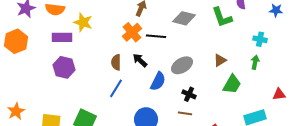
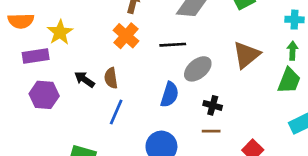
yellow star: (83, 22) -> (60, 32), turned 30
black line: (156, 36) -> (173, 45), moved
black arrow: (140, 60) -> (84, 79), moved
brown triangle: (220, 60) -> (246, 55), size x1.6
green trapezoid: (232, 84) -> (289, 81), moved

